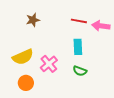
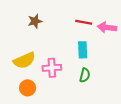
pink cross: (49, 64) -> (52, 68), turned 36
green semicircle: (80, 71) -> (85, 75), turned -96

